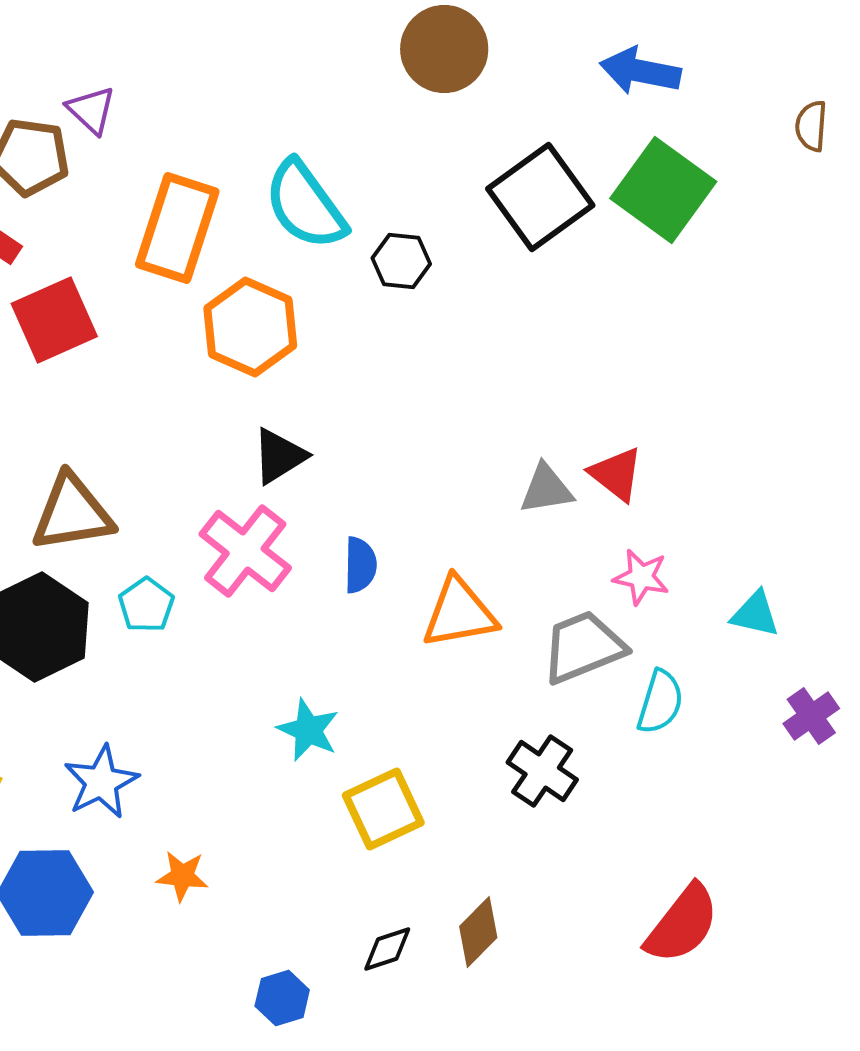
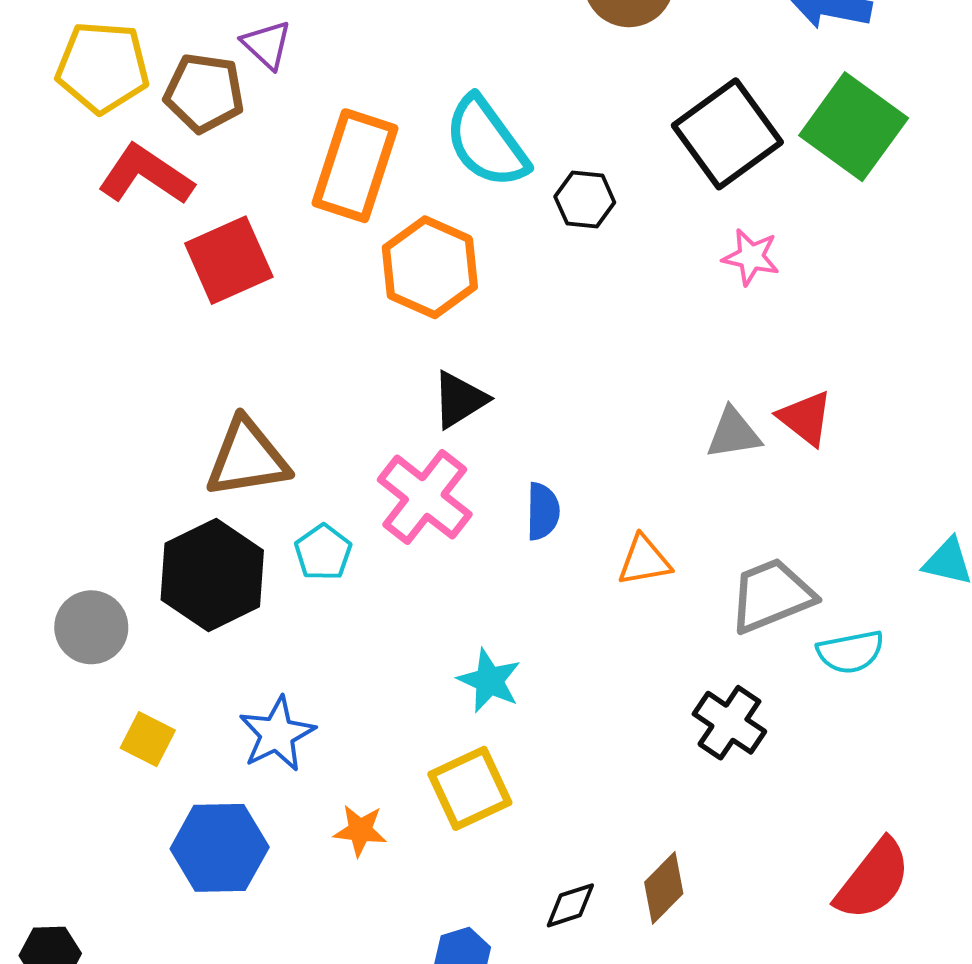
pink star: (641, 577) -> (751, 257), moved
orange triangle: (459, 613) -> (644, 561), size x0.7
cyan semicircle: (660, 702) -> (850, 652), turned 62
yellow square: (383, 809) -> (470, 788), moved

